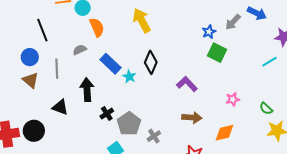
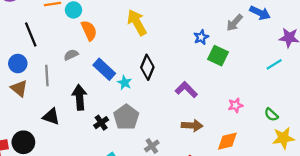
blue star: (209, 32) -> (201, 37), moved
gray pentagon: (129, 124) -> (126, 117), moved

